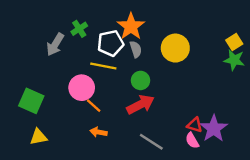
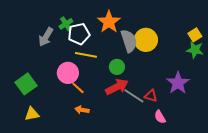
white pentagon: (110, 43) -> (79, 34), moved
gray semicircle: (136, 49) -> (129, 41), moved, size x1.6
green square: (31, 101) -> (26, 84), turned 30
red triangle: (195, 125) -> (151, 96), moved
purple star: (214, 128) -> (178, 83), moved
gray line: (151, 142) -> (134, 96), moved

